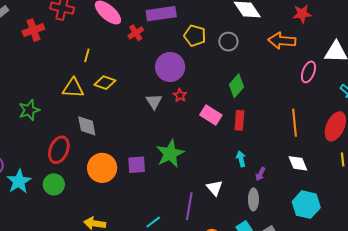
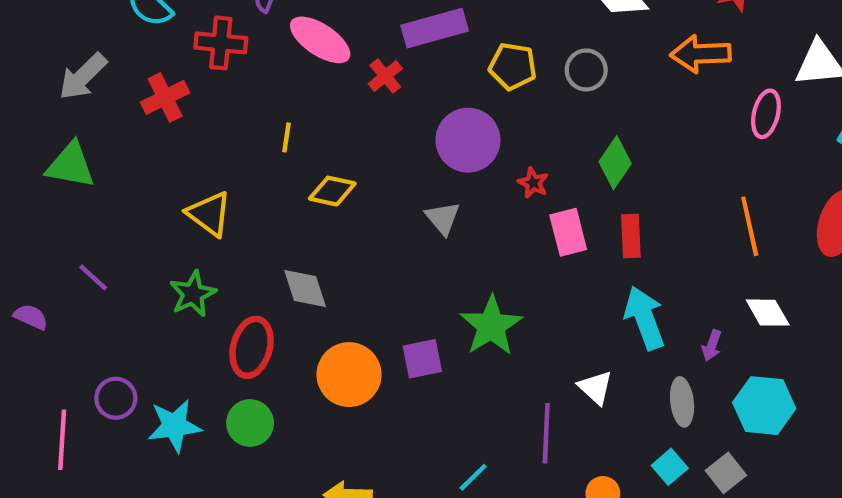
yellow triangle: (73, 88) -> (209, 214), moved, turned 40
red star: (180, 95) -> (533, 183), moved
green star: (29, 110) -> (193, 294), moved
pink rectangle: (211, 115) -> (568, 232), turned 50
cyan arrow: (241, 159) -> (645, 318), size x1.8
purple arrow: (260, 174) -> (712, 345), moved
cyan star: (19, 181) -> (174, 426), turned 30
cyan hexagon: (306, 205) -> (764, 406), moved

